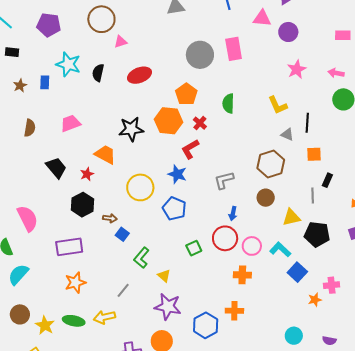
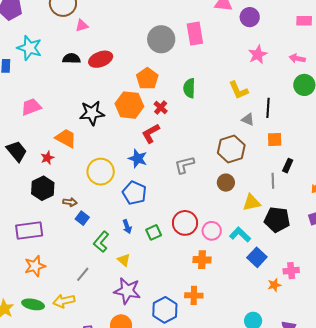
black semicircle: (98, 73) -> (71, 59), moved, turned 78
blue arrow: (233, 214) -> (127, 227), moved, turned -32

